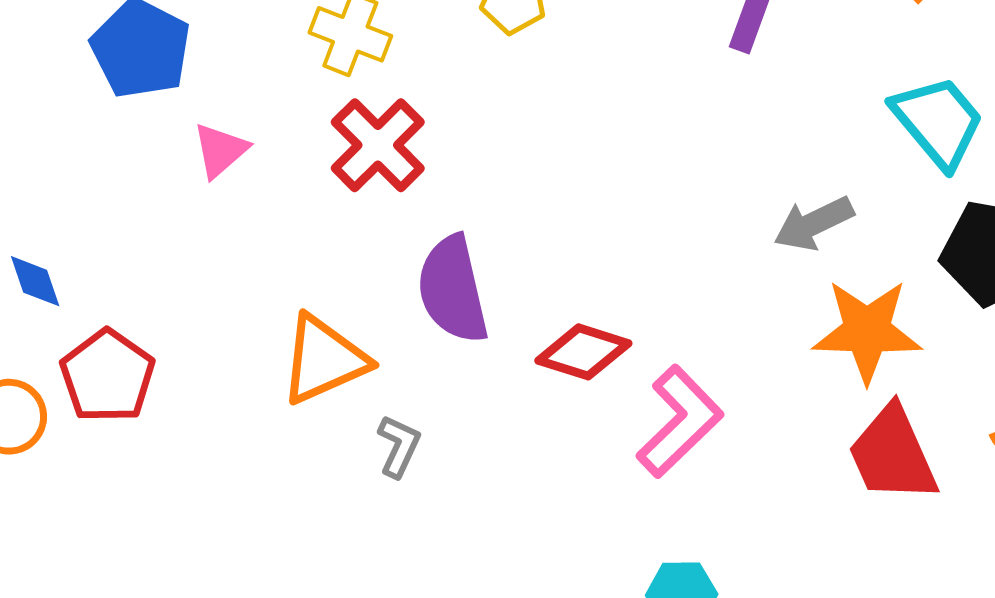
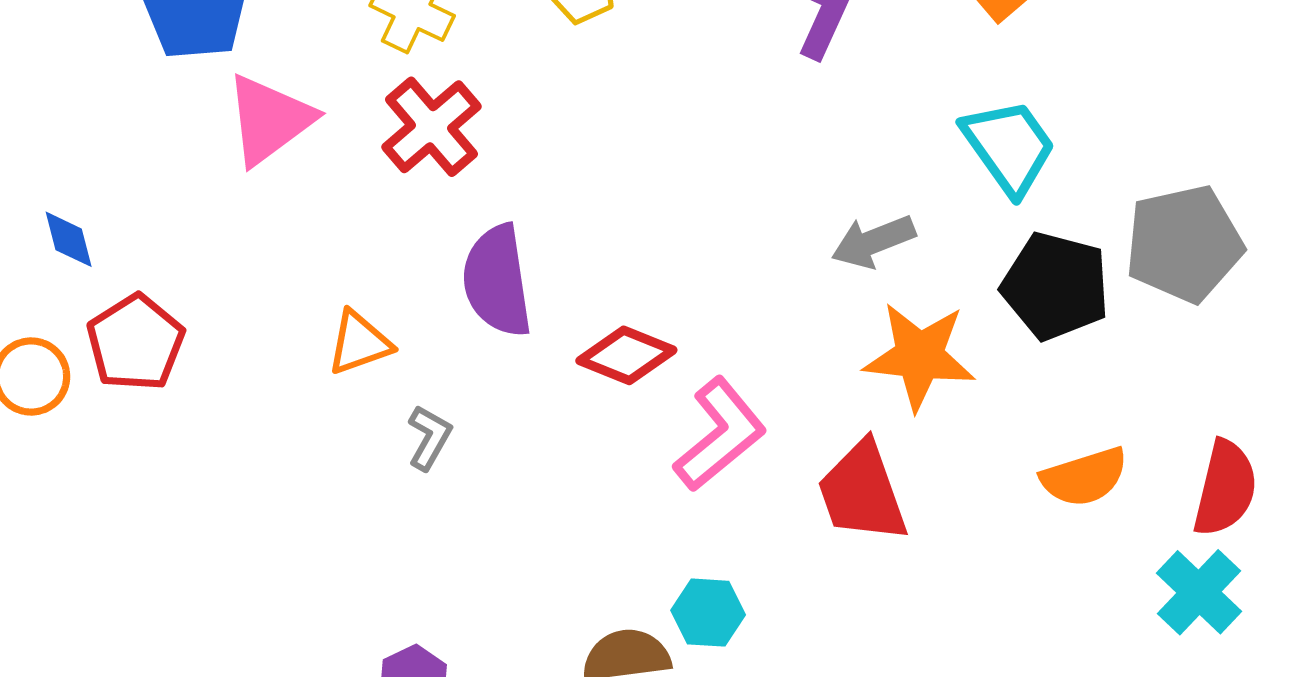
pink triangle: (220, 150) -> (269, 120), size x1.6
orange triangle: (324, 360) -> (359, 343), size x0.7
red trapezoid: (893, 454) -> (862, 492), moved

